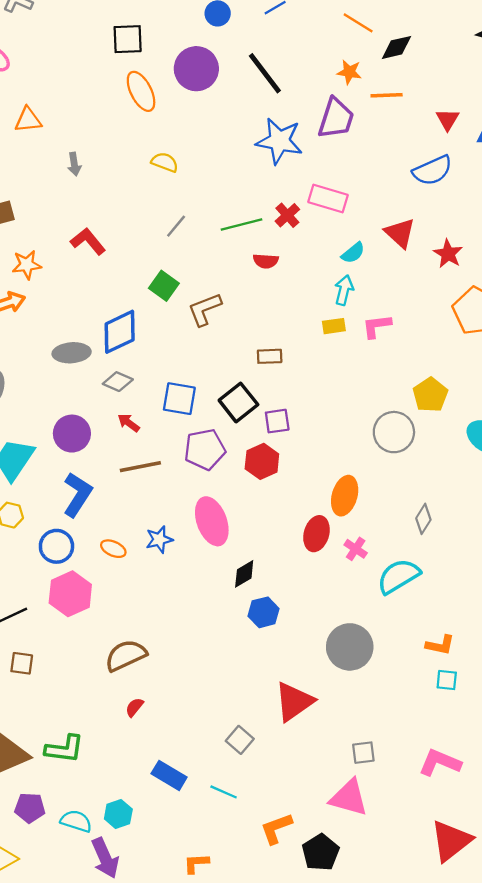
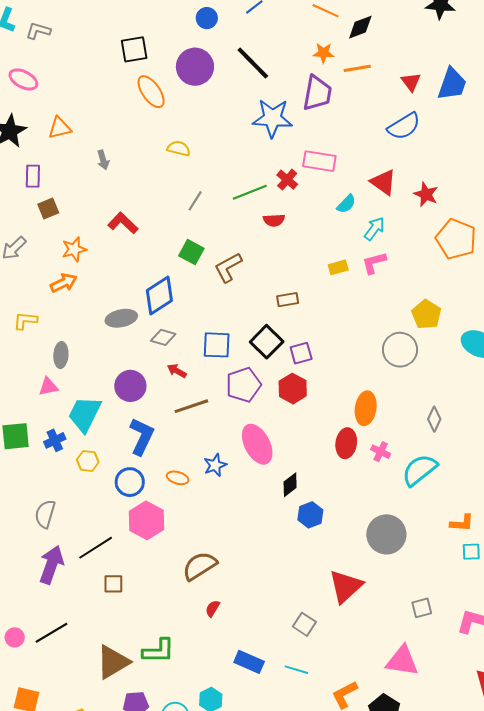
cyan arrow: (344, 290) -> (375, 229), moved, turned 30
gray square: (363, 753) -> (422, 608), moved

